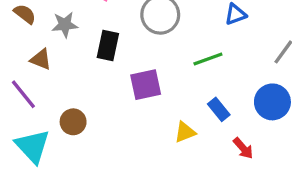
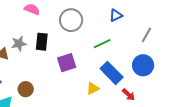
gray star: (65, 25) -> (19, 44), moved
blue rectangle: (219, 109) -> (112, 73), size x1.6

